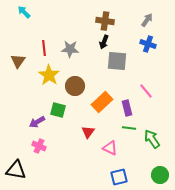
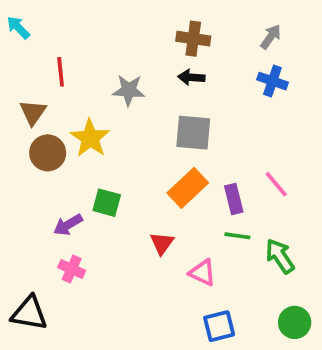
cyan arrow: (24, 12) -> (18, 28), moved
black arrow: (104, 42) -> (191, 77), turned 72
red line: (44, 48) -> (61, 72), moved
gray square: (117, 61) -> (193, 133), moved
brown circle: (75, 86) -> (48, 153), moved
pink line: (146, 91) -> (276, 184), moved

